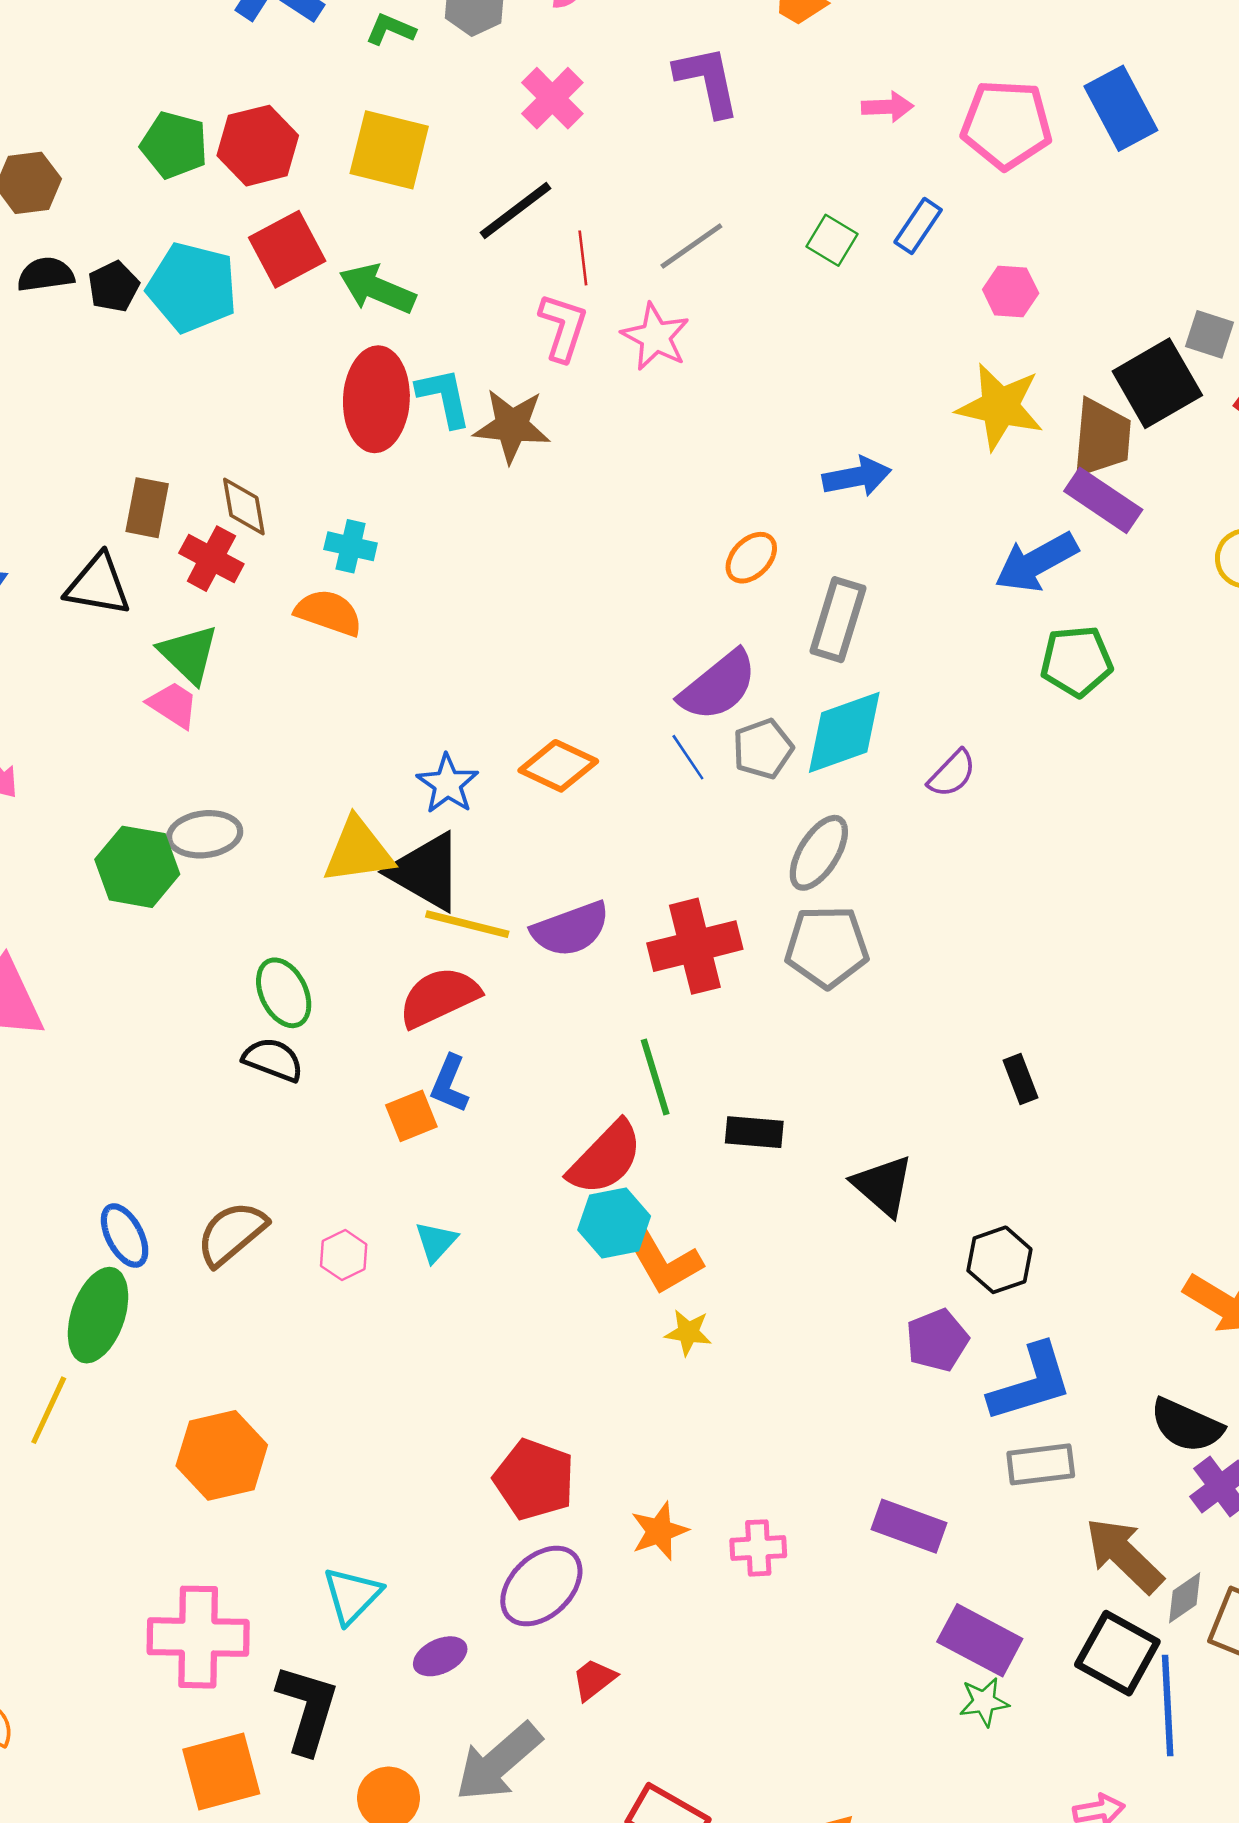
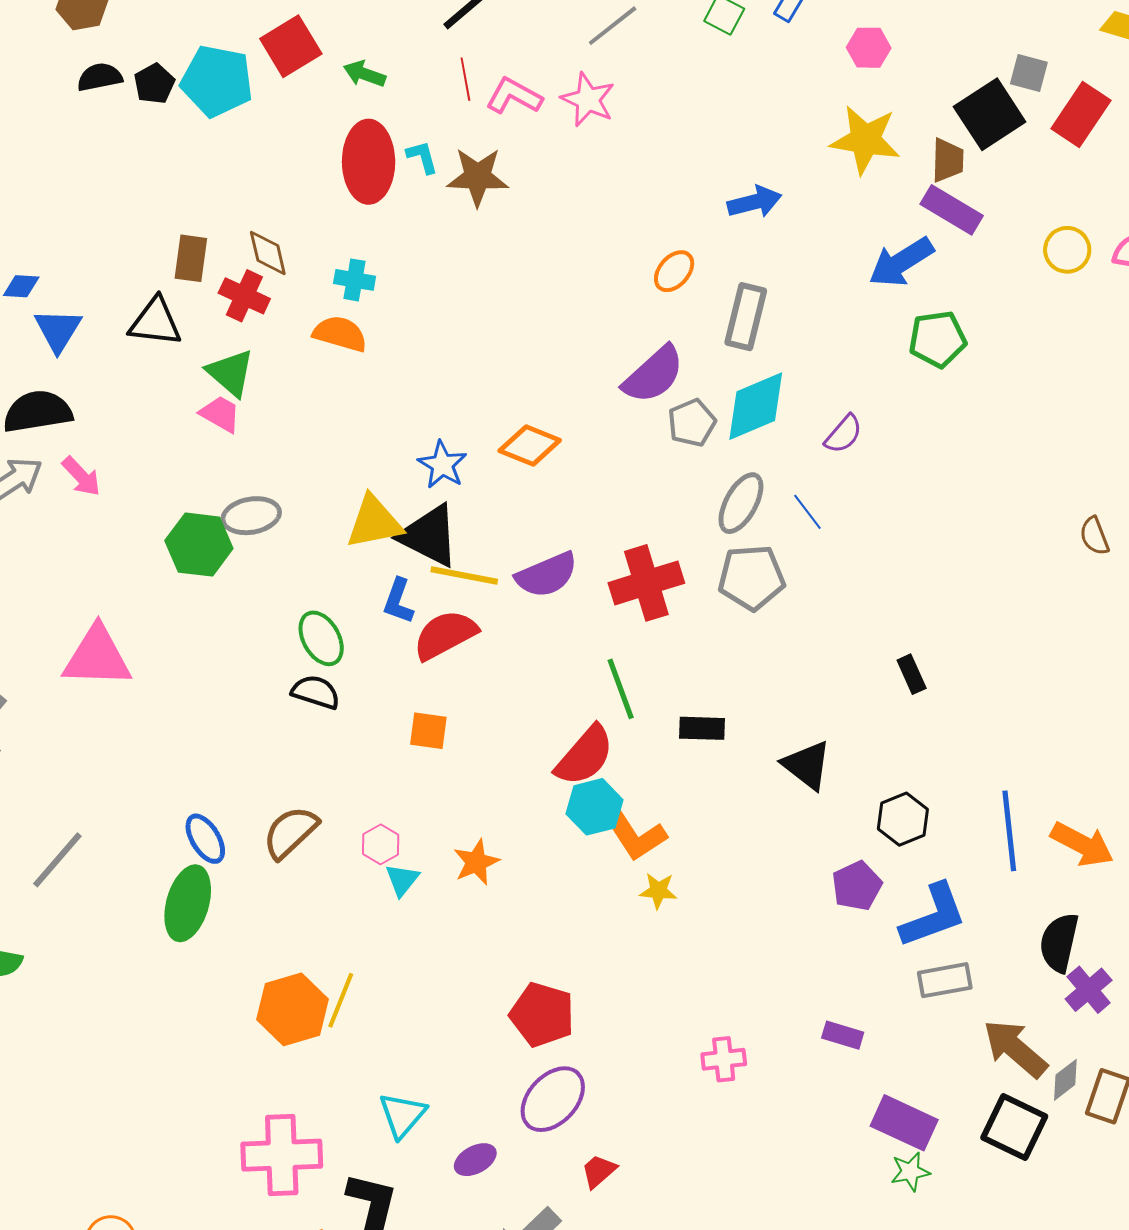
red line: (583, 258) -> (465, 79), moved
green arrow: (377, 289) -> (364, 74), size x0.7
pink L-shape: (563, 327) -> (514, 96), turned -76
cyan L-shape: (444, 397) -> (422, 157), size x0.7
brown trapezoid: (1102, 438) -> (948, 160), size x0.7
blue line: (688, 757) -> (807, 512), moved
blue L-shape: (450, 1084) -> (398, 601), moved
orange square: (411, 1116) -> (428, 731), turned 33
cyan triangle: (436, 1242) -> (402, 880), moved
yellow line: (49, 1410) -> (341, 1000), moved
black semicircle: (1187, 1425) -> (1059, 943), turned 82
purple rectangle: (909, 1526) -> (843, 1035), size x0.7
orange star: (659, 1531) -> (476, 862), moved
blue line: (1168, 1706) -> (1009, 831), moved

